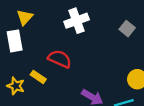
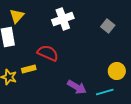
yellow rectangle: (38, 77) -> (29, 69), turned -48

